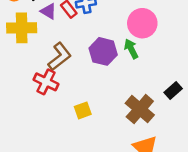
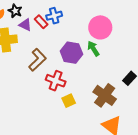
red cross: (46, 82) -> (56, 81), moved
yellow square: (83, 110) -> (69, 101), moved

